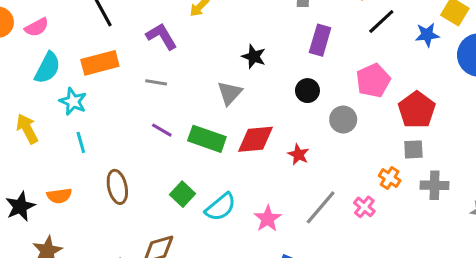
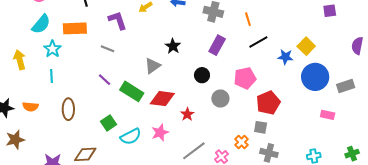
pink star: (268, 219) -> (160, 132), moved

